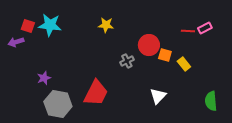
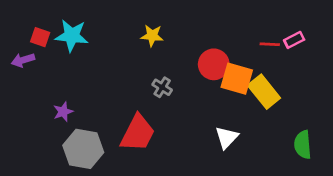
orange square: (165, 55) -> (237, 79), size x1.6
gray cross: (127, 61) -> (162, 87), moved, turned -32
yellow rectangle: (184, 64) -> (264, 92), size x1.6

